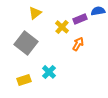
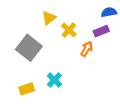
yellow triangle: (35, 13) -> (49, 18), moved
purple rectangle: (80, 19) -> (101, 31), moved

